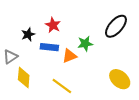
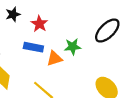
black star: (28, 34) -> (13, 14), moved

